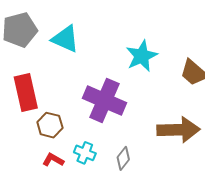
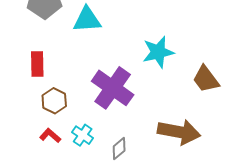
cyan triangle: (65, 39) -> (87, 20), turned -40
red rectangle: (26, 93) -> (37, 64), size x0.7

